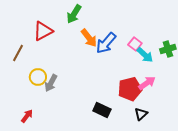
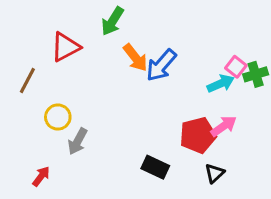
pink square: (135, 44) -> (236, 67), moved
cyan arrow: (145, 55) -> (221, 84), turned -66
gray arrow: (51, 83) -> (78, 141), moved

